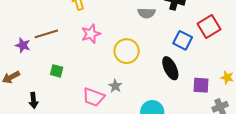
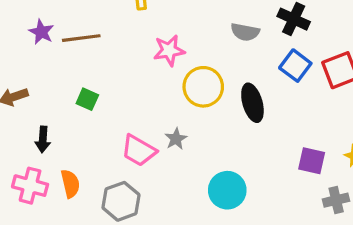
pink star: (91, 34) -> (169, 50), moved
blue square: (183, 40) -> (295, 66), moved
purple star: (23, 45) -> (41, 32), moved
black ellipse: (170, 68) -> (252, 103), moved

